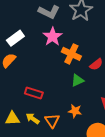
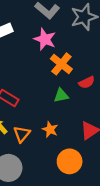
pink star: (53, 37) -> (45, 39), turned -30

